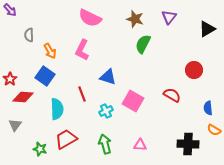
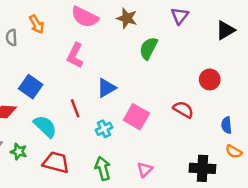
brown star: (135, 19) -> (127, 18), moved
orange arrow: (50, 51) -> (37, 24), moved
blue triangle: (108, 77) -> (106, 88), turned -48
cyan semicircle: (57, 109) -> (45, 126), turned -45
red trapezoid: (66, 139) -> (56, 162), turned 45
pink triangle: (140, 145) -> (145, 170), turned -48
green star: (40, 149) -> (19, 152), moved

